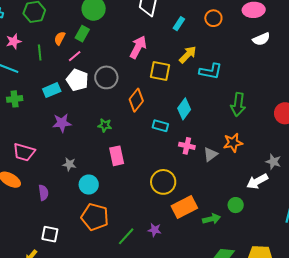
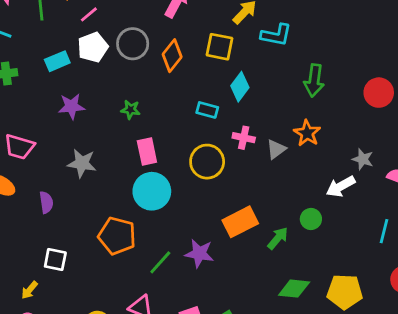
yellow square: (160, 71) -> (220, 47), moved
white pentagon: (77, 80) -> (93, 47), turned 30
orange diamond: (136, 100) -> (172, 56), moved
orange star: (233, 143) -> (307, 133), turned -30
gray star: (69, 164) -> (82, 163), size x1.5
yellow circle: (163, 182) -> (207, 162), moved
cyan circle: (89, 185) -> (152, 191), moved, size x1.4
green arrow: (211, 219) -> (278, 238), turned -36
purple star: (155, 230) -> (199, 253), size x1.5

